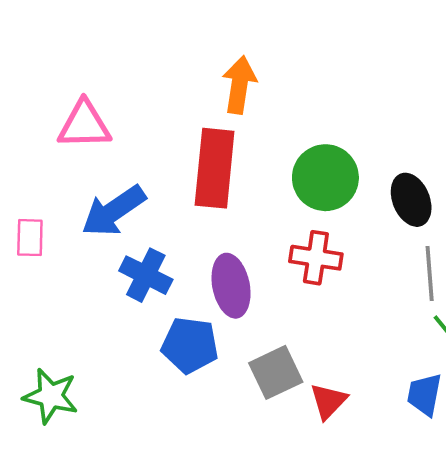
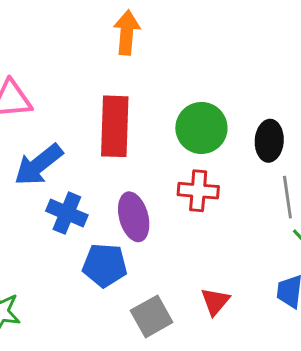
orange arrow: (239, 85) -> (127, 33), moved
black ellipse: (411, 200) -> (269, 141), turned 30
gray square: (276, 372) -> (152, 316), moved

